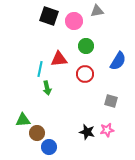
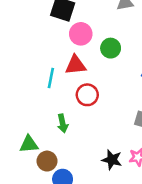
pink circle: (74, 21) -> (81, 34), moved
red circle: (85, 74) -> (87, 95), moved
green arrow: (47, 88) -> (63, 123), moved

